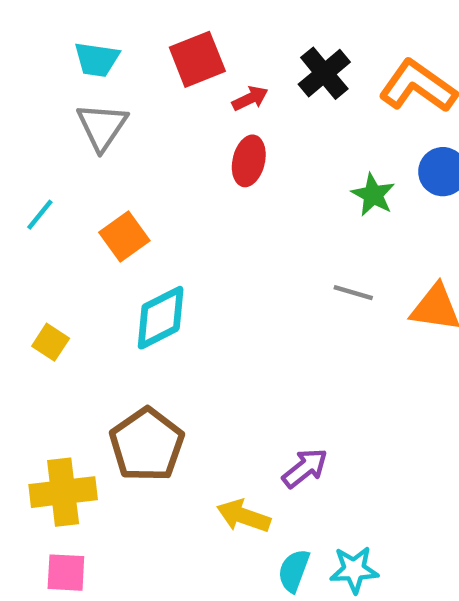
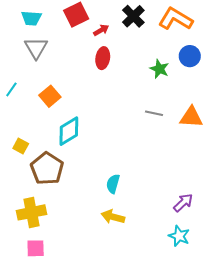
brown pentagon: (147, 445) -> (47, 169), moved
purple arrow: (305, 468) -> (183, 203), moved
cyan star: (354, 570) -> (179, 236), moved, turned 30
cyan semicircle: (294, 571) -> (113, 184), moved

